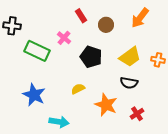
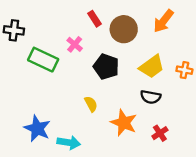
brown circle: (106, 25) -> (124, 29), size x1.5
yellow semicircle: (78, 89) -> (91, 104), turned 88
blue star: (34, 95) -> (37, 129), moved

